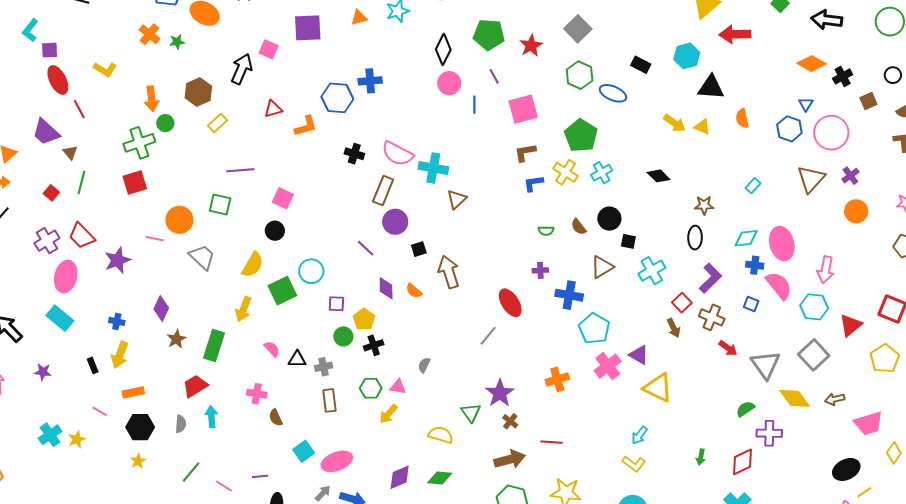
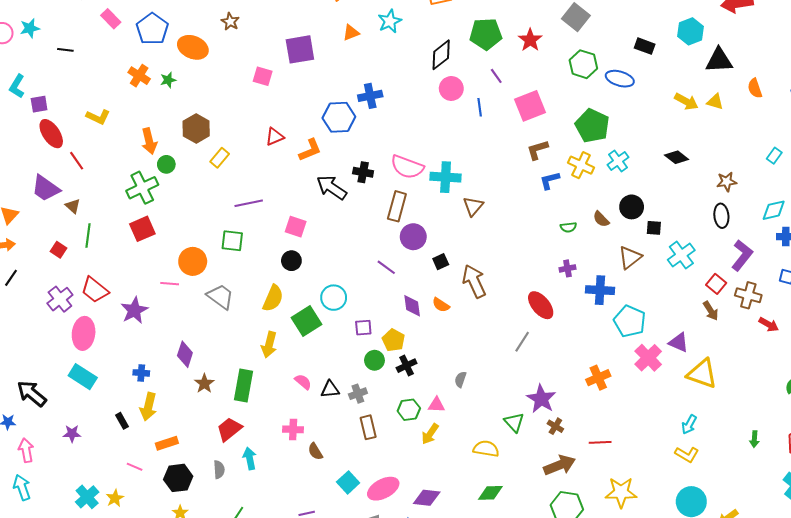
black diamond: (443, 49) -> (441, 55), turned 32
black arrow: (242, 69) -> (332, 188), moved, turned -72
purple diamond: (400, 477) -> (427, 498), moved, turned 36

